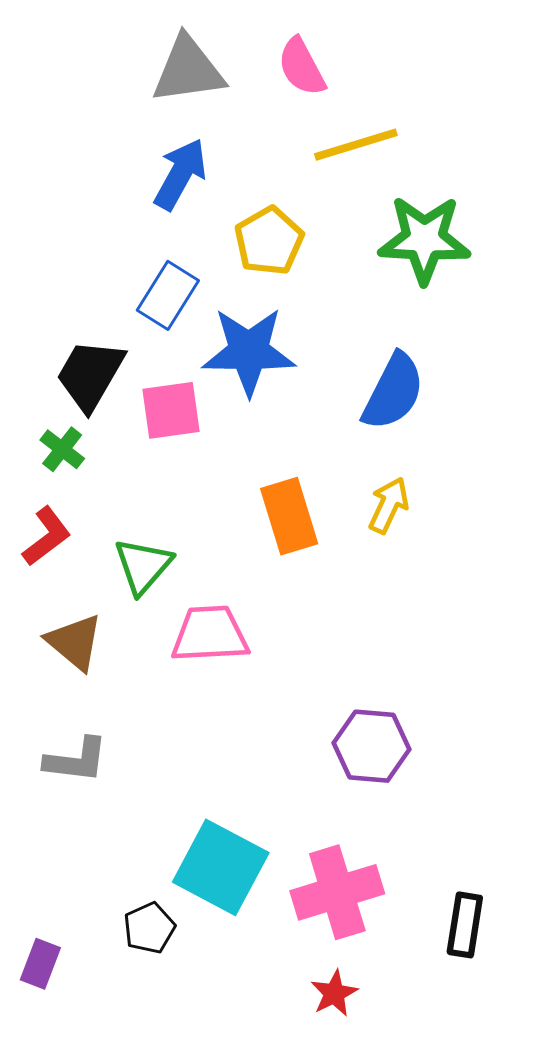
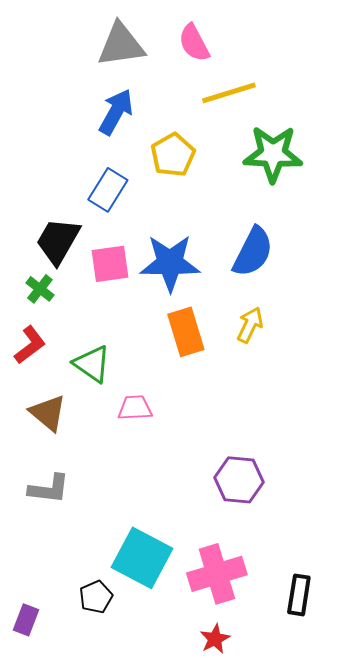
blue star: (249, 351) -> (170, 263), moved
green triangle: (143, 566) -> (92, 364), turned -36
pink trapezoid: (210, 634) -> (135, 408), size x0.7

